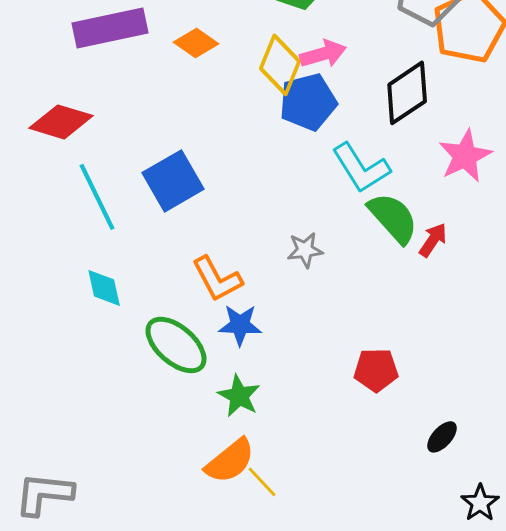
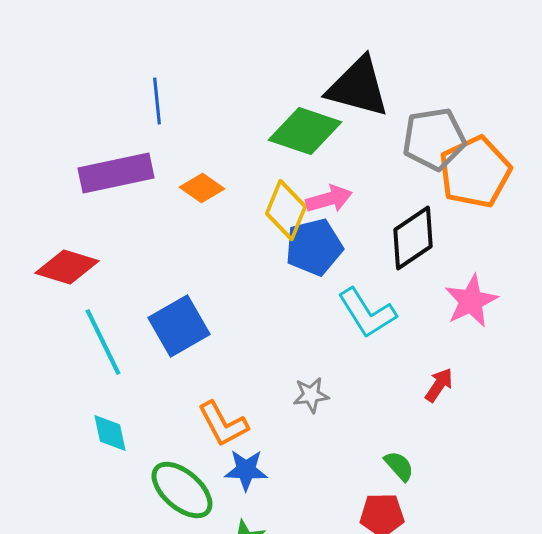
green semicircle: (393, 218) -> (399, 466), moved, size x0.6

